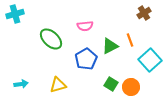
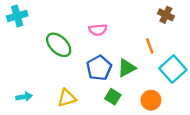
brown cross: (144, 13) -> (166, 15), turned -32
green triangle: (110, 46) -> (127, 68), moved
green square: (111, 84) -> (113, 97), moved

